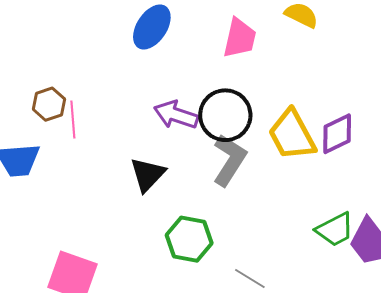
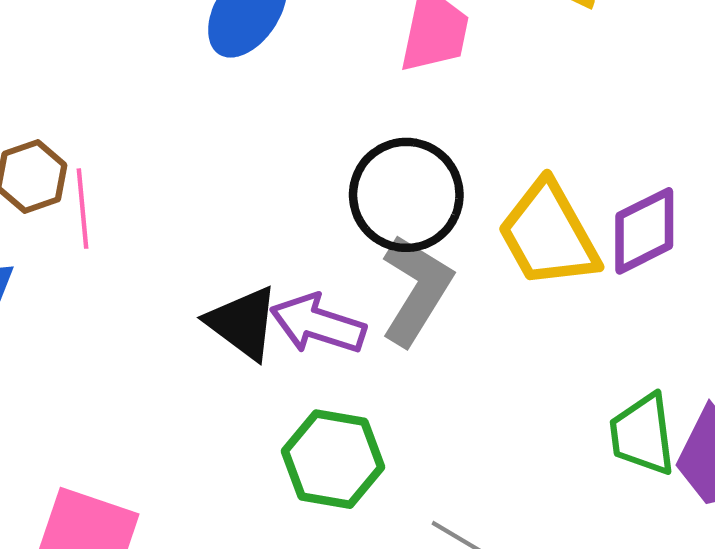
purple arrow: (176, 115) -> (318, 324), moved
black triangle: (148, 174) -> (243, 323), turned -36
green trapezoid: (335, 230) -> (643, 434), turned 111

